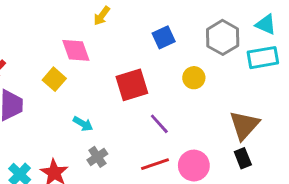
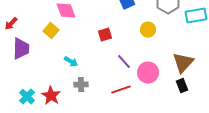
red square: (132, 85) -> (105, 35), size x0.6
gray cross: (97, 157) -> (81, 85), turned 32
pink circle: (194, 166) -> (148, 73), moved

